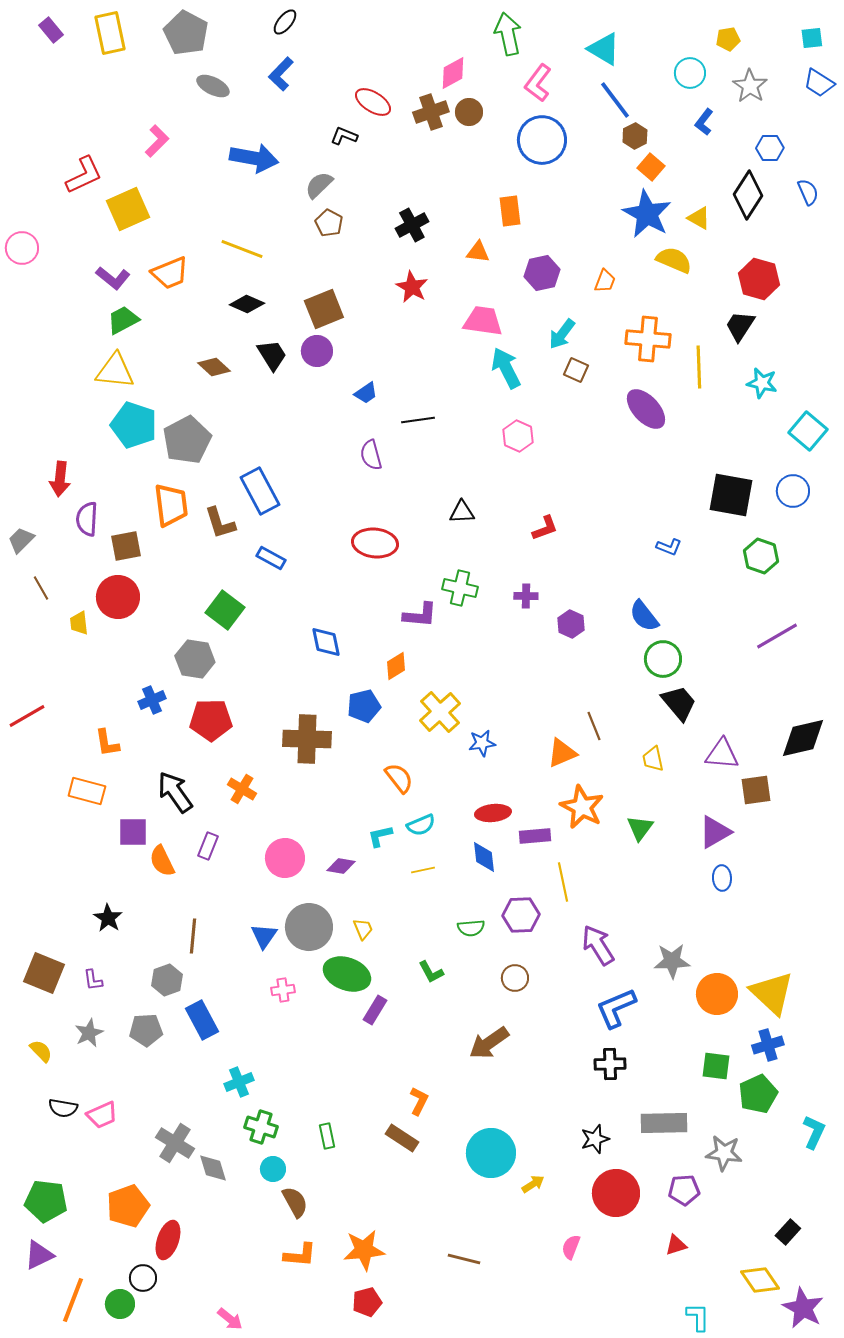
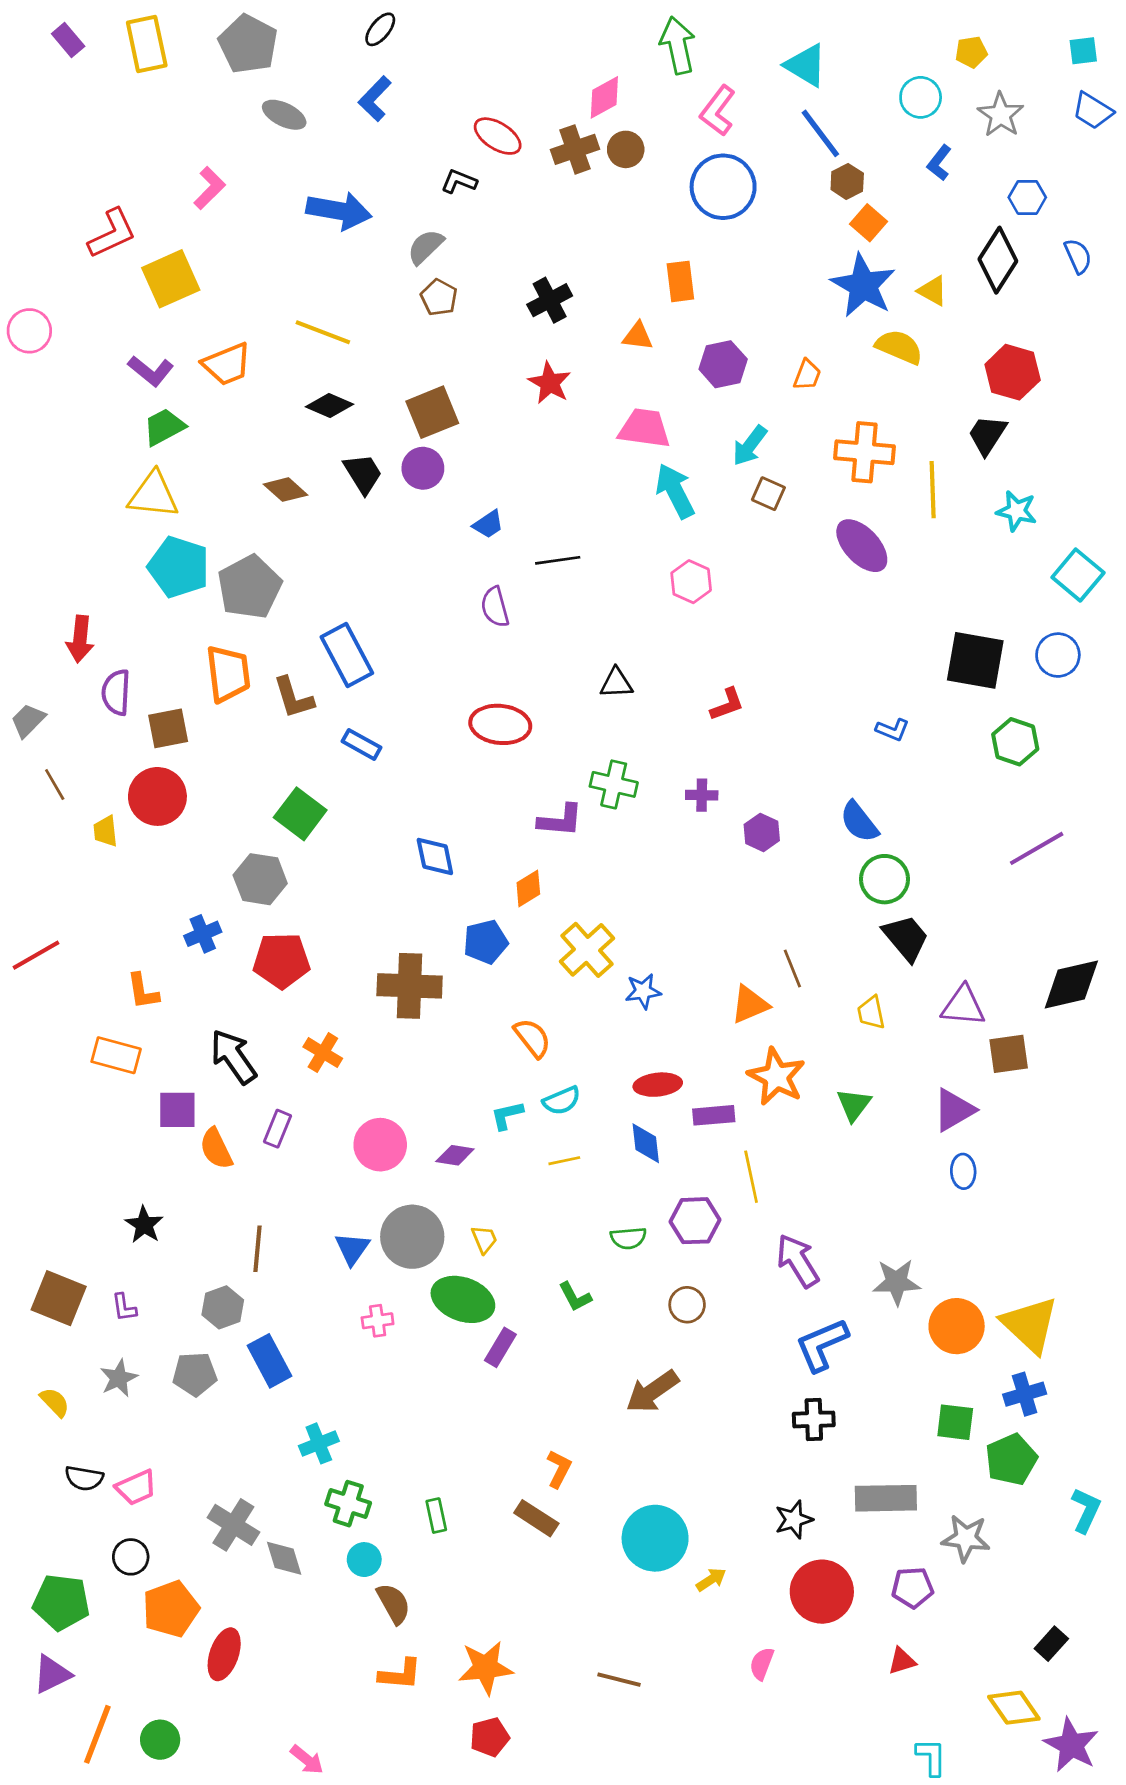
black circle: (143, 1278) -> (131, 1557), moved

